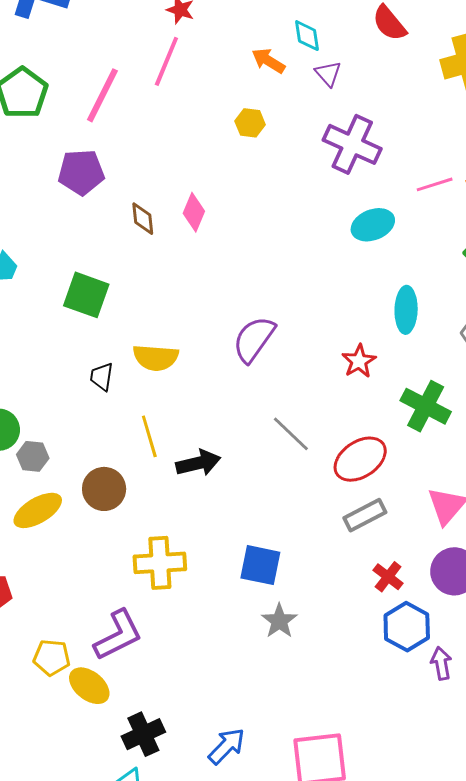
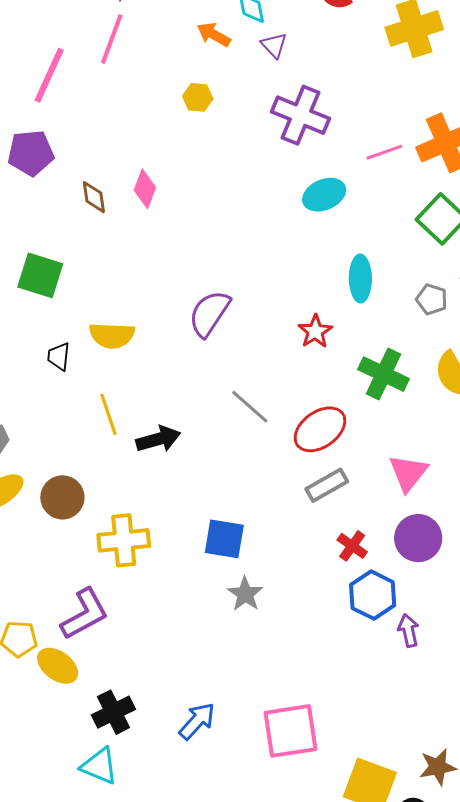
brown circle: (104, 489) -> (62, 497), moved

